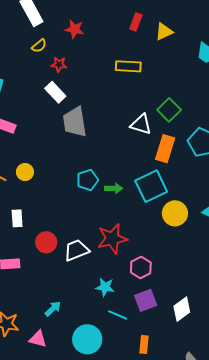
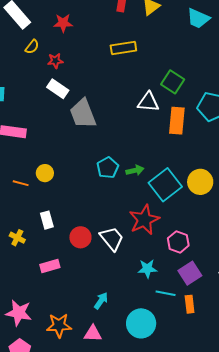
cyan square: (151, 186) -> (165, 185), moved
white trapezoid: (76, 250) -> (112, 239), turned 84
orange rectangle: (144, 345) -> (190, 304), moved

